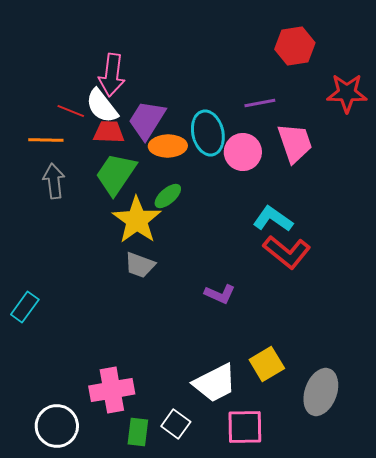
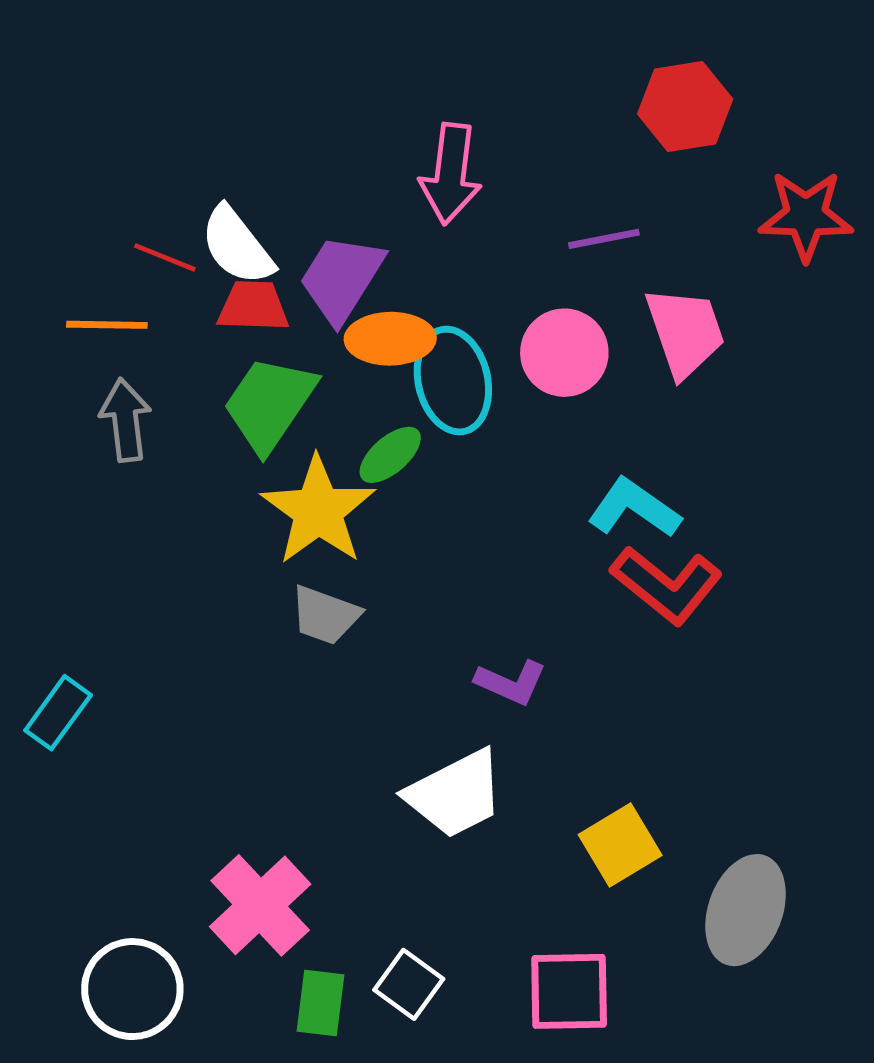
pink arrow: (112, 75) -> (451, 174), moved
cyan ellipse: (208, 133) -> (453, 381), moved
white trapezoid: (215, 383) -> (455, 794), moved
pink cross: (112, 390) -> (260, 905), turned -33

